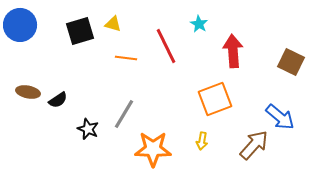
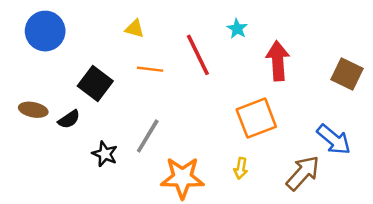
blue circle: (20, 25) -> (45, 31), moved
black square: (80, 31) -> (95, 83), moved, turned -36

